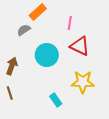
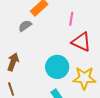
cyan circle: (47, 55) -> (57, 67), moved

